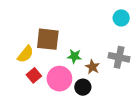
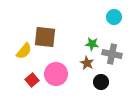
green star: (74, 56) -> (92, 44), moved
red square: (34, 75) -> (32, 80), moved
black circle: (83, 87) -> (101, 82), moved

